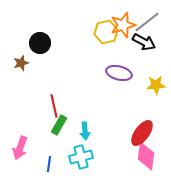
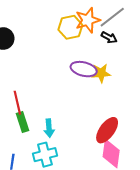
black arrow: (144, 42) -> (109, 37), size x0.7
yellow star: (156, 85) -> (101, 73), moved
green rectangle: (59, 125) -> (23, 122), turned -48

